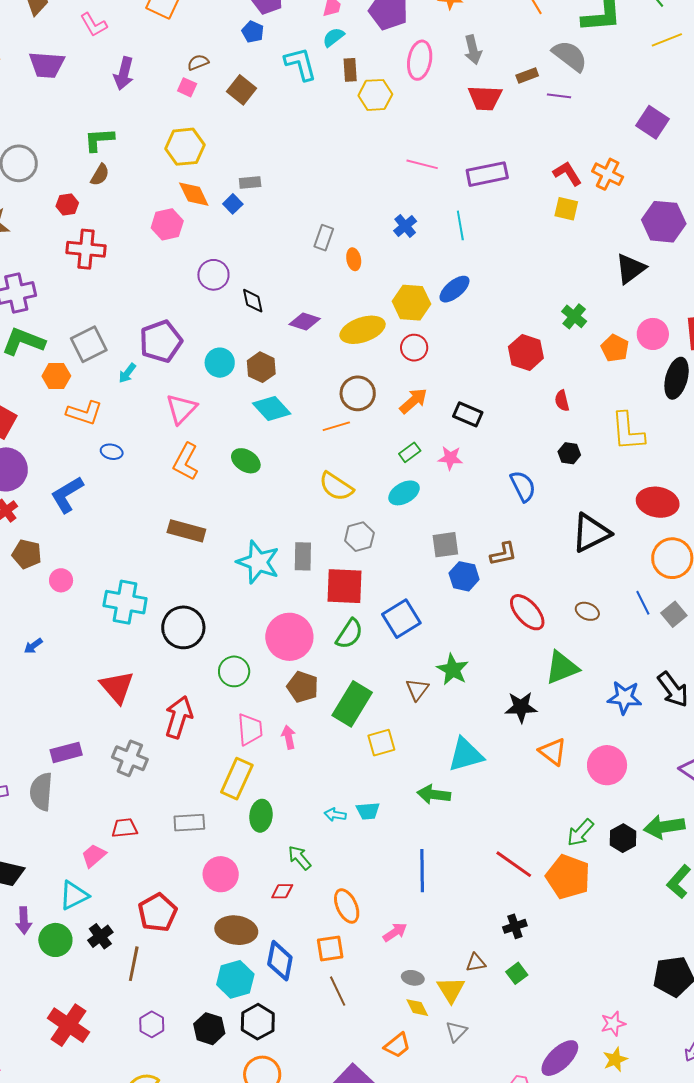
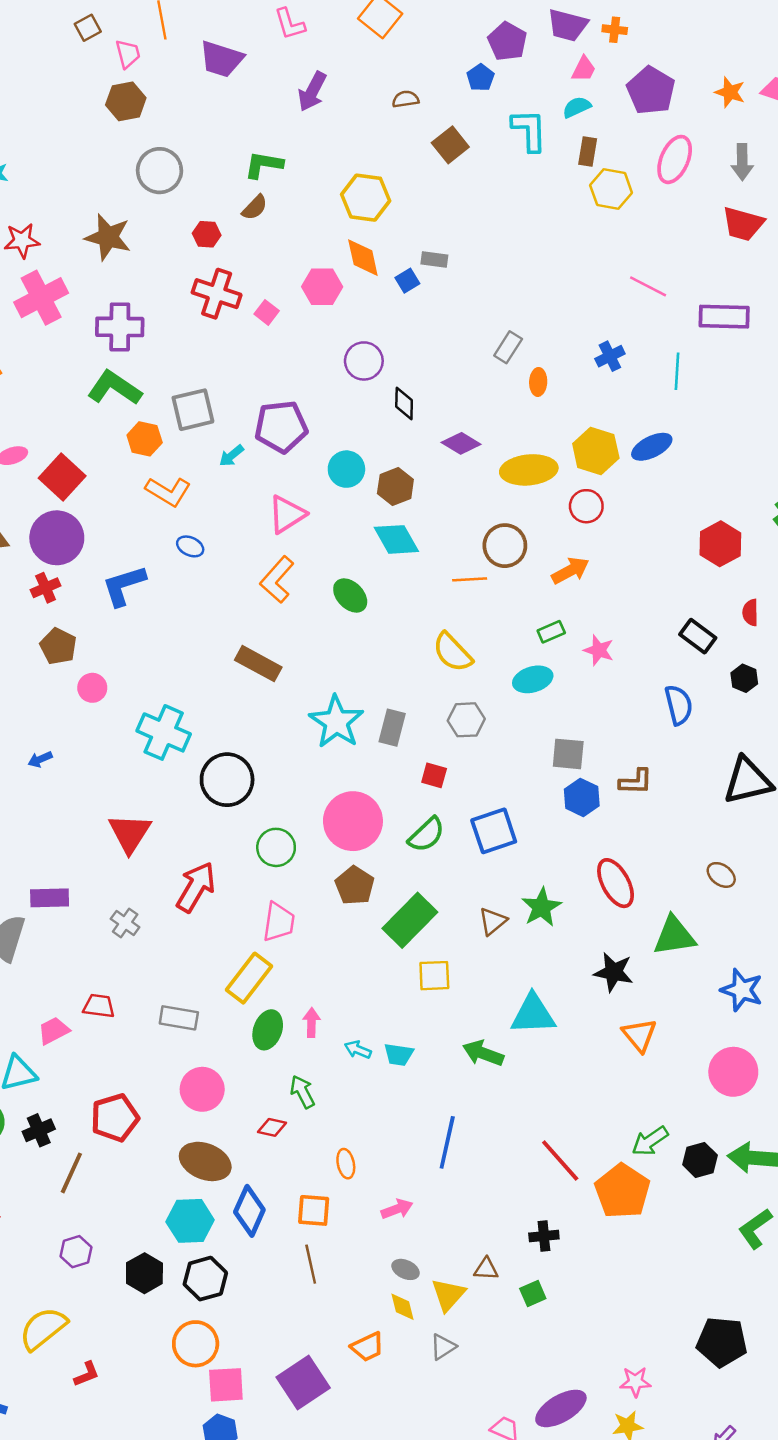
pink square: (187, 87) -> (267, 312), moved
black rectangle: (468, 414) -> (698, 636), moved
red square: (344, 586) -> (434, 775), size x0.5
red ellipse: (527, 612) -> (616, 883), moved
pink arrow: (289, 737) -> (312, 1023), moved
gray cross: (130, 758) -> (125, 923), size x0.7
pink circle: (607, 765) -> (733, 1072), moved
orange ellipse: (347, 906) -> (346, 1164), size x0.7

